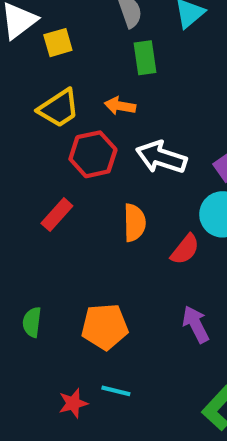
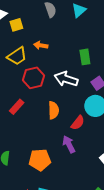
green rectangle: (145, 58) -> (85, 57), moved
orange arrow: (120, 106) -> (41, 45), moved
purple arrow: (196, 324) -> (69, 144), moved

